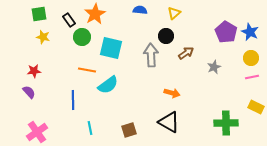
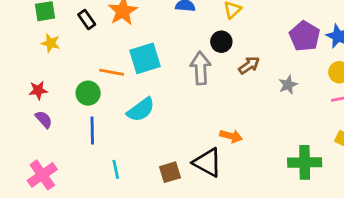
green circle: (82, 37) -> (88, 93), moved
cyan square: (111, 48) -> (145, 58), turned -30
orange line: (87, 70) -> (112, 72), moved
purple semicircle: (29, 92) -> (44, 119), moved
orange arrow: (172, 93) -> (231, 136), moved
black triangle: (169, 122) -> (207, 162), moved

